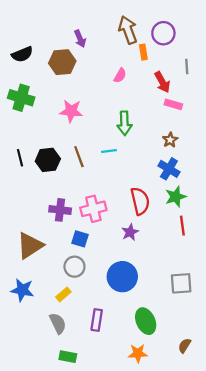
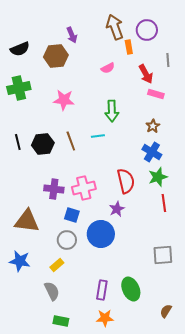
pink semicircle: (120, 75) -> (108, 68), turned 32
green cross: (21, 98) -> (19, 88), turned -30
brown triangle: (30, 246) -> (27, 221), turned 40
blue circle: (122, 277) -> (101, 234), moved
purple rectangle: (97, 320) -> (102, 290), moved
orange star: (138, 353) -> (105, 318), moved

